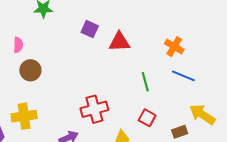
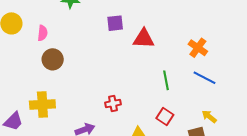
purple square: (90, 29) -> (115, 23), turned -36
red cross: (94, 109) -> (113, 104), size x0.6
yellow arrow: (202, 114) -> (209, 116), moved, size x0.6

